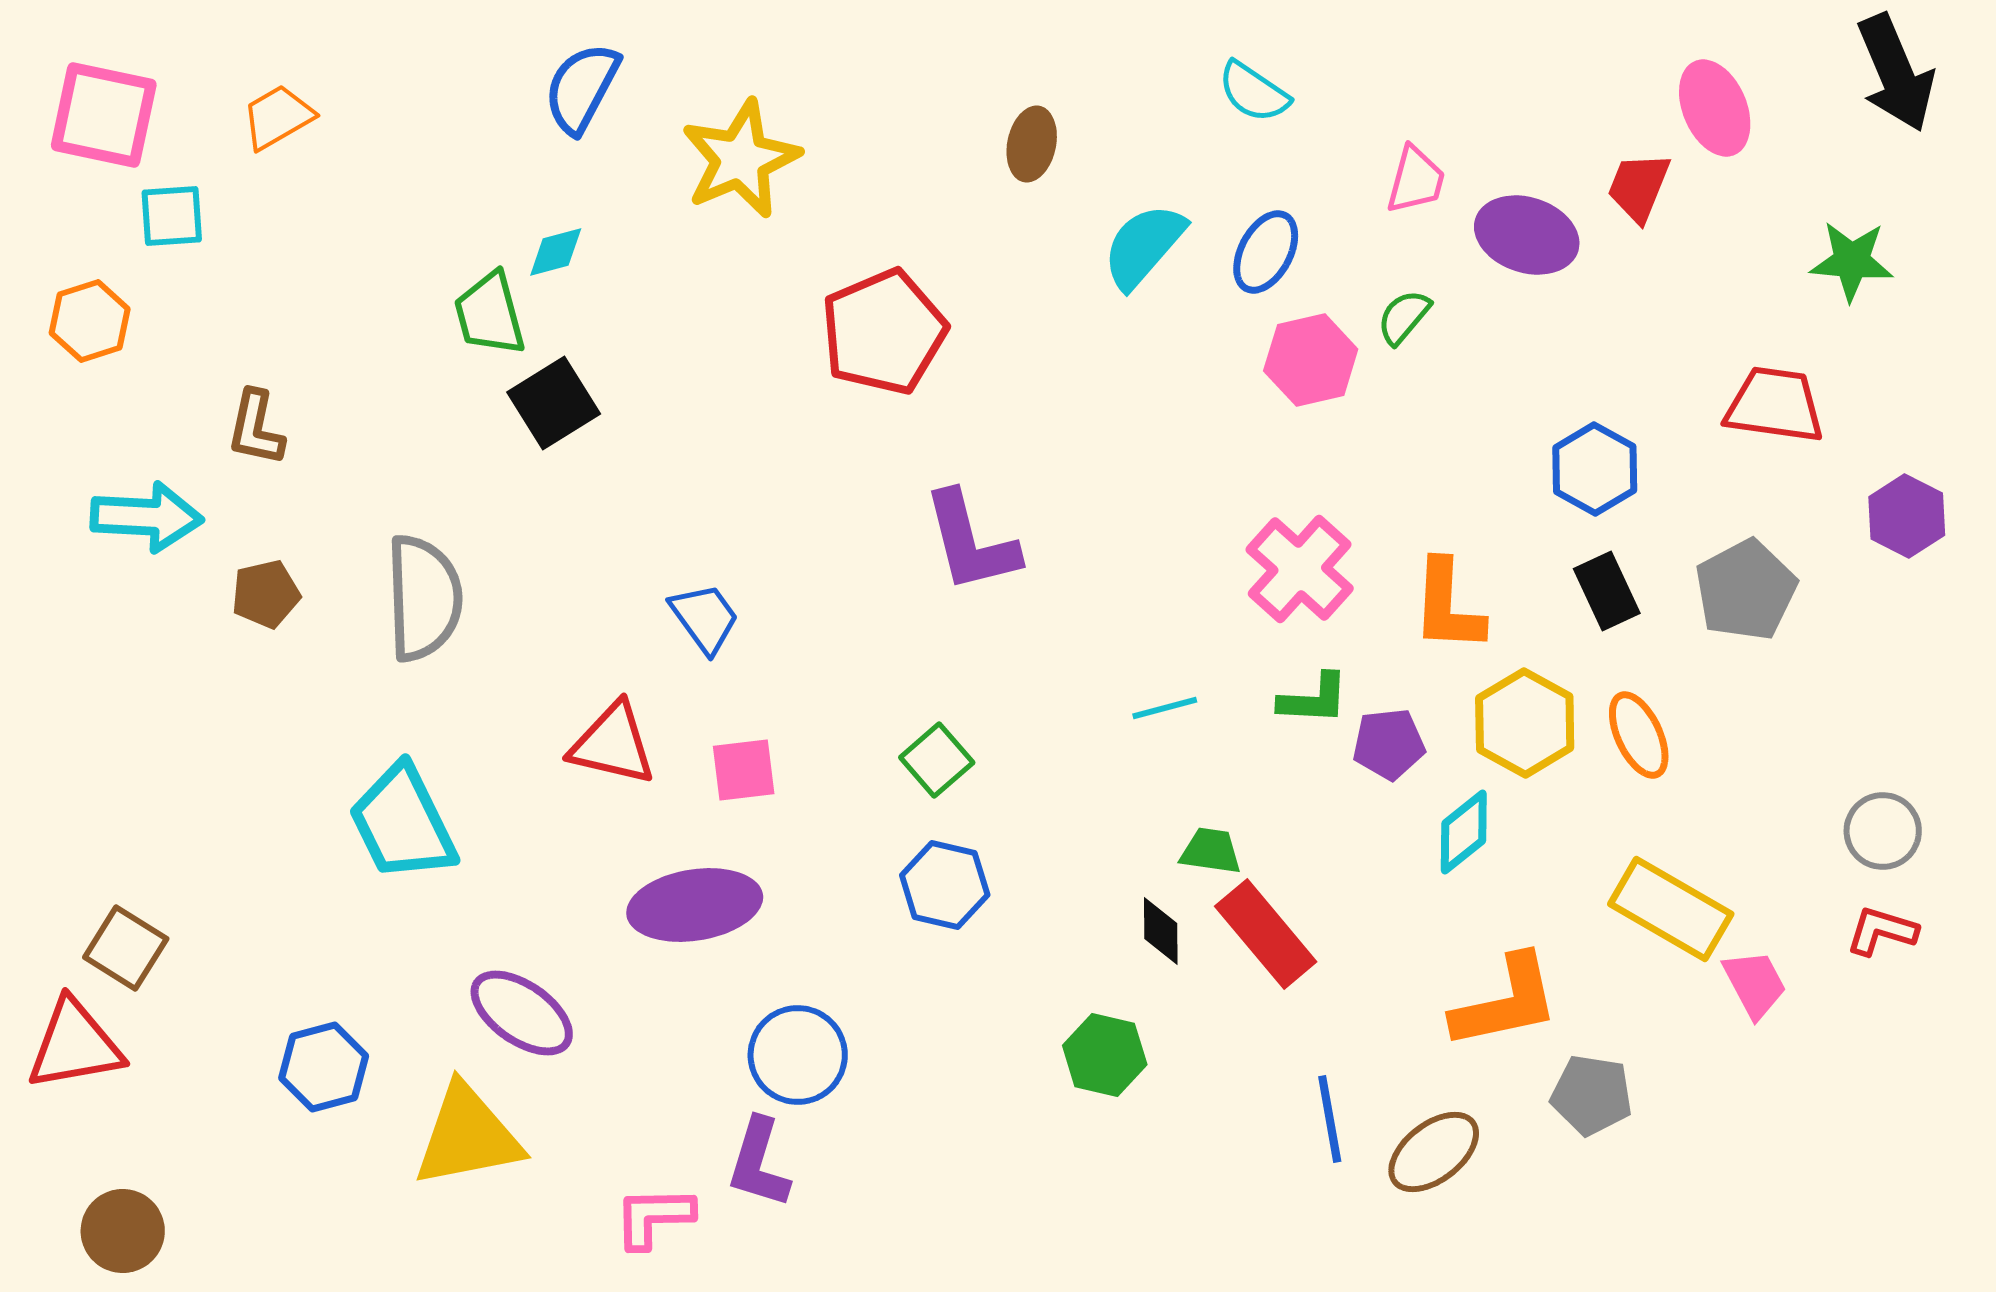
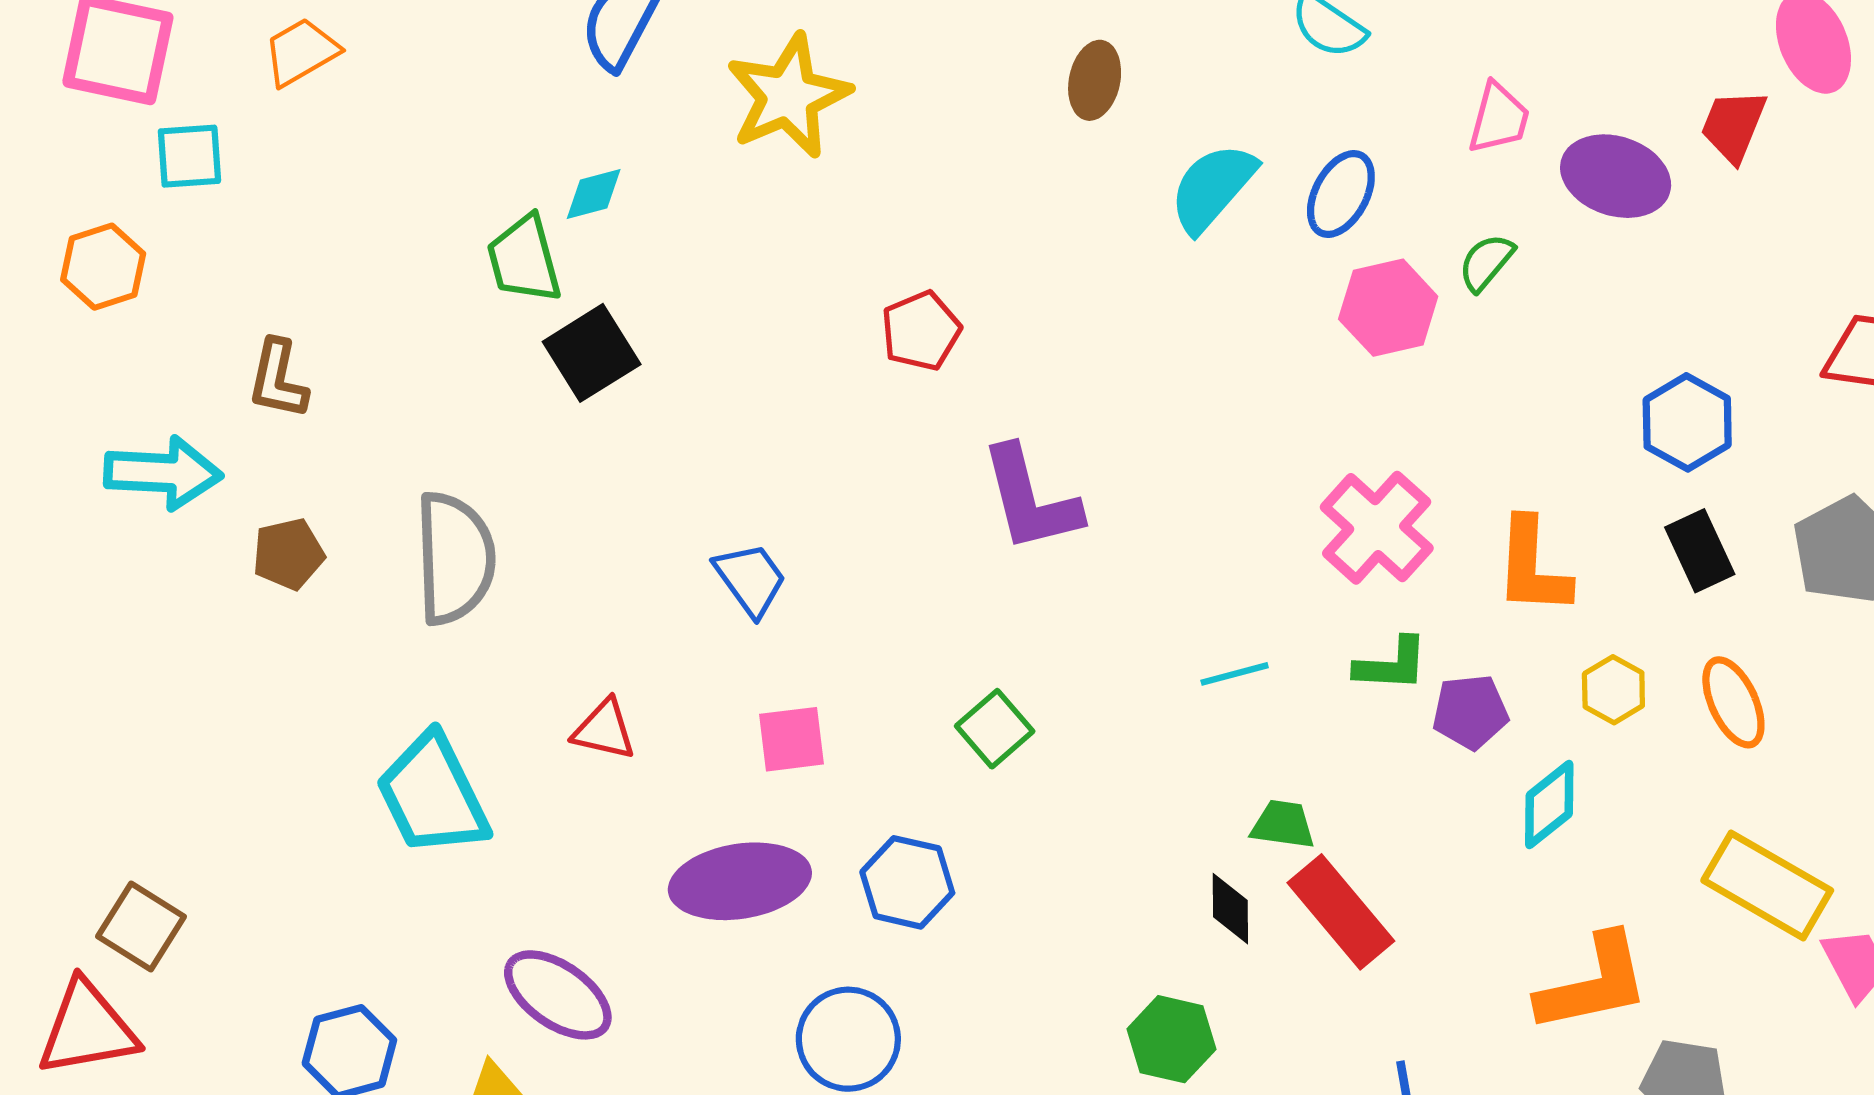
red pentagon: (884, 332) -> (921, 331), moved, size x0.6
yellow hexagon: (1525, 723) -> (1613, 690), size x0.6
red triangle: (613, 744) -> (604, 730), moved, size x0.7
blue hexagon: (945, 885) -> (907, 882), moved

